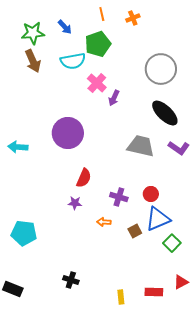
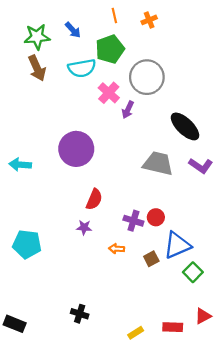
gray circle: (161, 69) -> (147, 77), moved
red circle: (151, 194) -> (156, 217), moved
cyan pentagon: (24, 233) -> (27, 244), moved
yellow rectangle: (121, 297) -> (136, 333), turned 64

